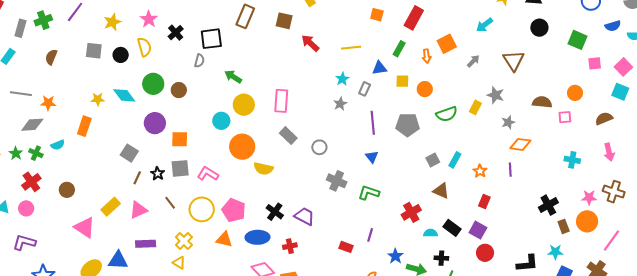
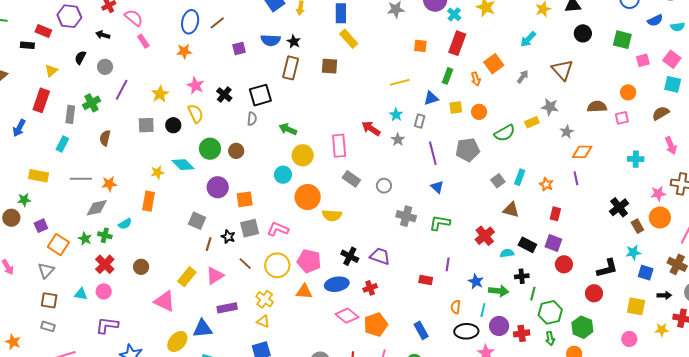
red arrow: (310, 43) -> (371, 128), moved
yellow rectangle: (475, 107) -> (532, 122), turned 48

